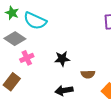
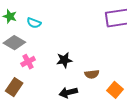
cyan semicircle: (35, 21) -> (34, 23), size x0.6

